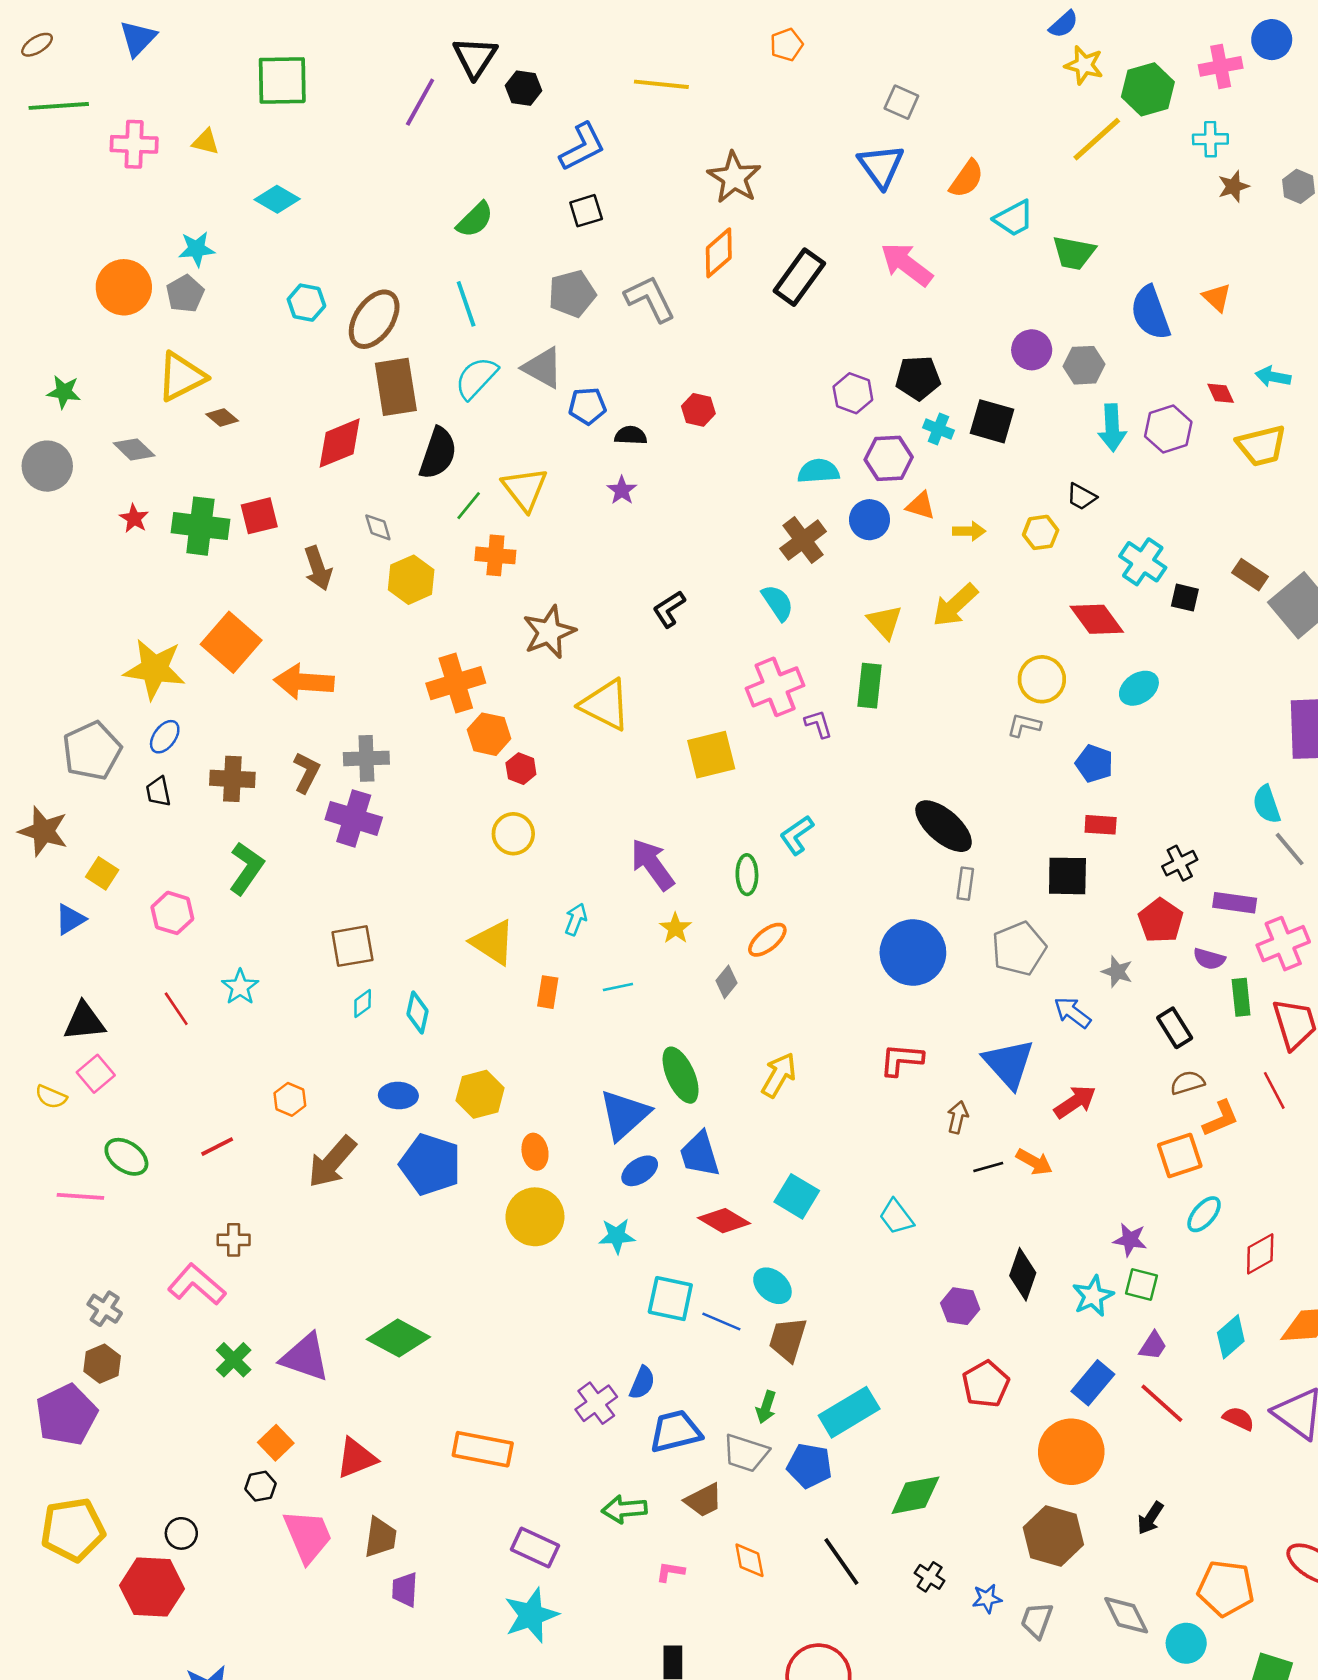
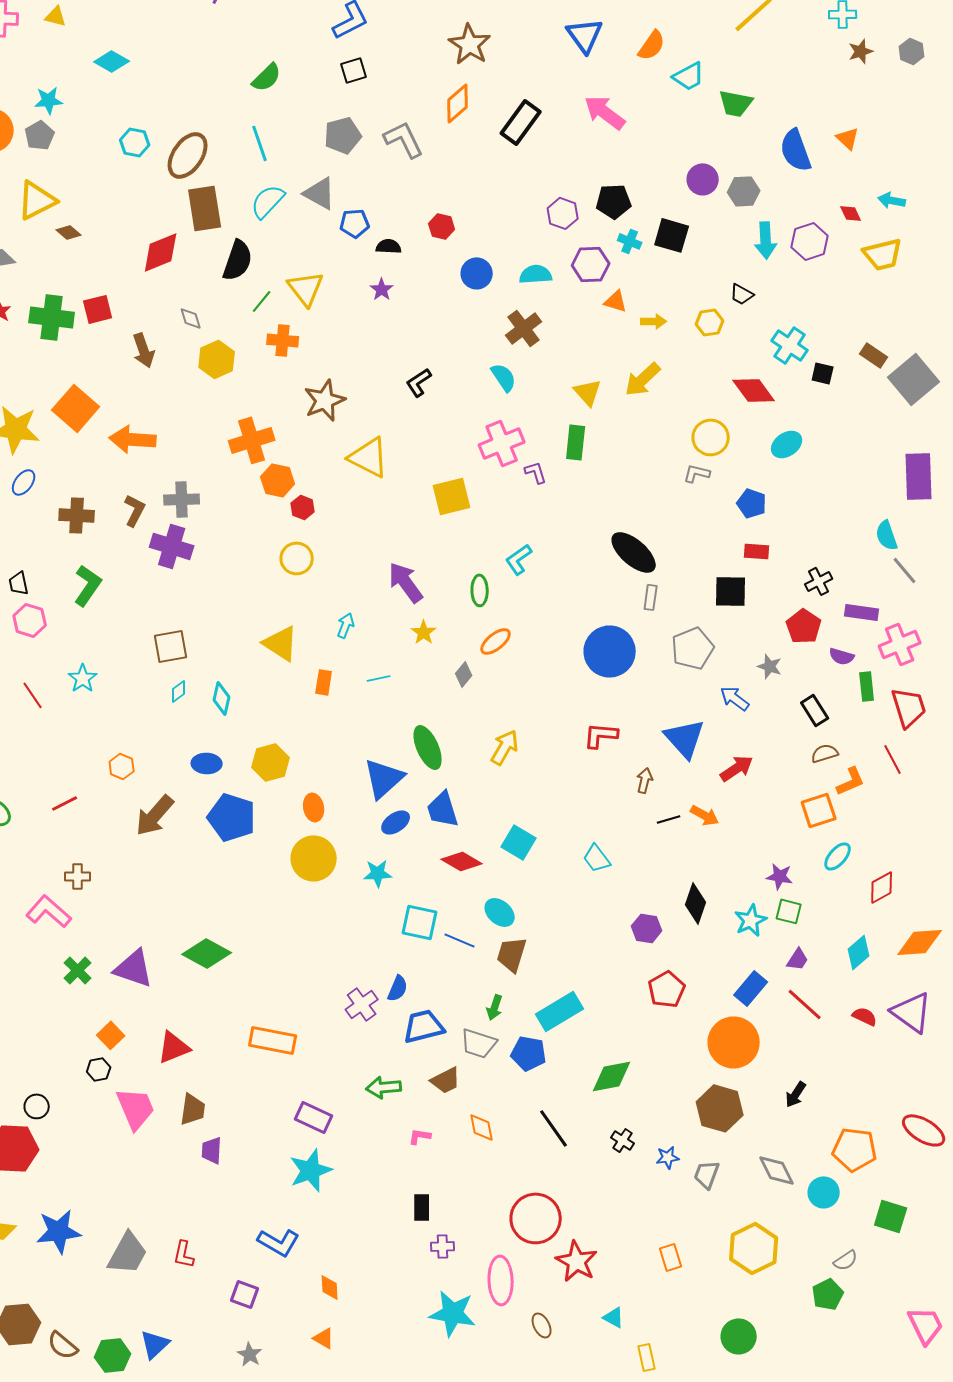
blue circle: (870, 520) -> (477, 273), moved
black trapezoid: (158, 792) -> (19, 583), moved

